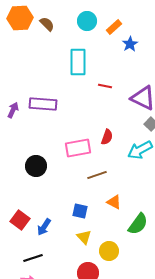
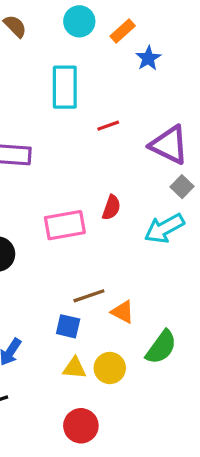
red line: (105, 86) -> (108, 126), turned -32
brown line: (97, 175) -> (89, 296), moved
yellow triangle: (84, 237) -> (74, 368), turned -42
yellow circle: (109, 251) -> (110, 368), moved

